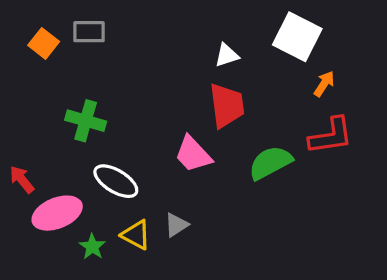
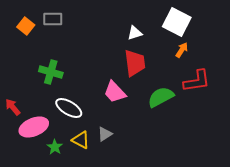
orange arrow: (324, 84) -> (182, 50), moved

